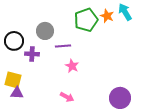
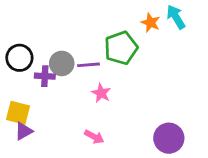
green pentagon: (86, 20) -> (121, 48), moved
gray circle: (45, 31) -> (62, 63), moved
purple triangle: (17, 93) -> (24, 131), turned -32

